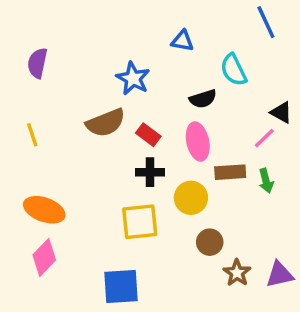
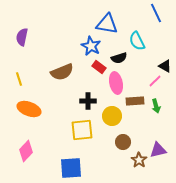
blue triangle: (182, 41) -> (107, 24), size x1.6
blue star: (133, 78) -> (91, 46), moved
red rectangle: (148, 135) -> (99, 67), moved
orange ellipse: (44, 210) -> (29, 109), moved
purple triangle: (280, 275) -> (158, 150), moved

